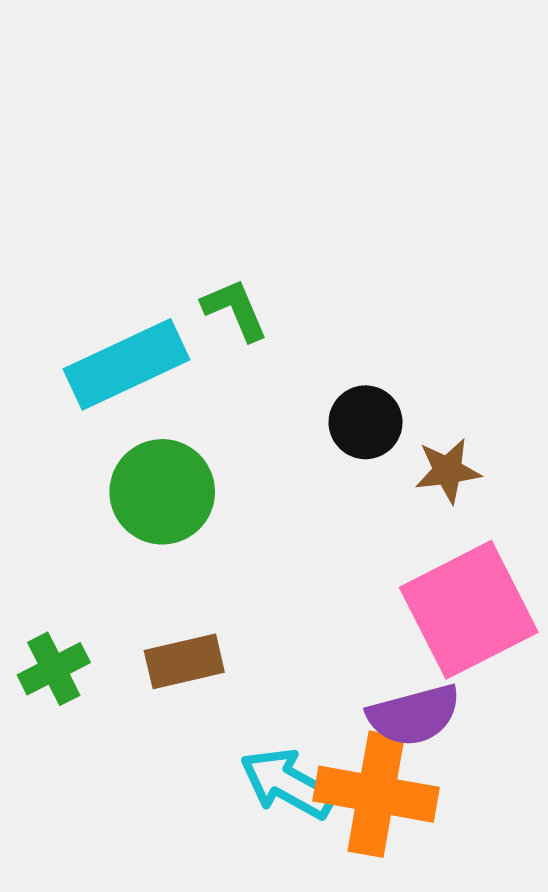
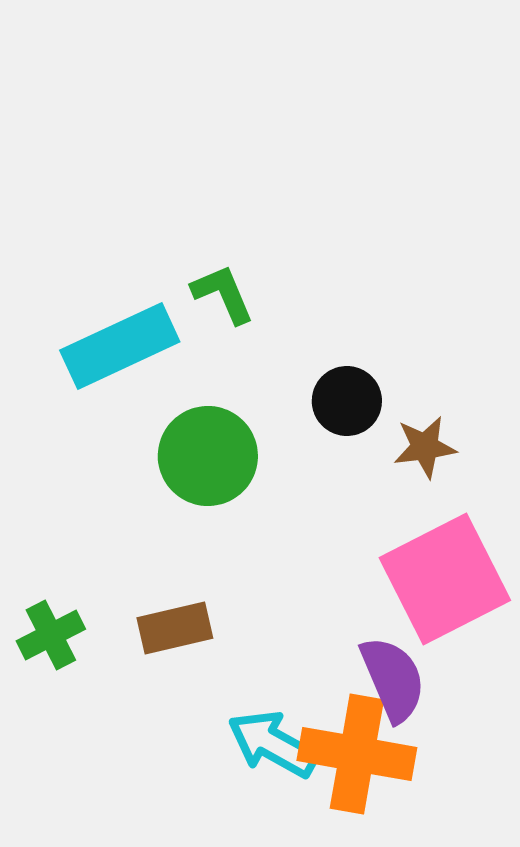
green circle: (162, 492) -> (208, 456), moved
purple semicircle: (414, 715) -> (393, 679), turned -98

